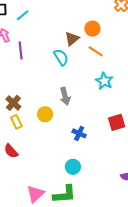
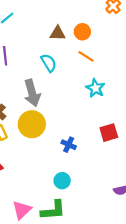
brown triangle: (72, 39) -> (58, 33), moved, turned 42
gray arrow: (65, 96) -> (32, 93), moved, size x1.4
yellow circle: (45, 114) -> (32, 124), size x1.6

